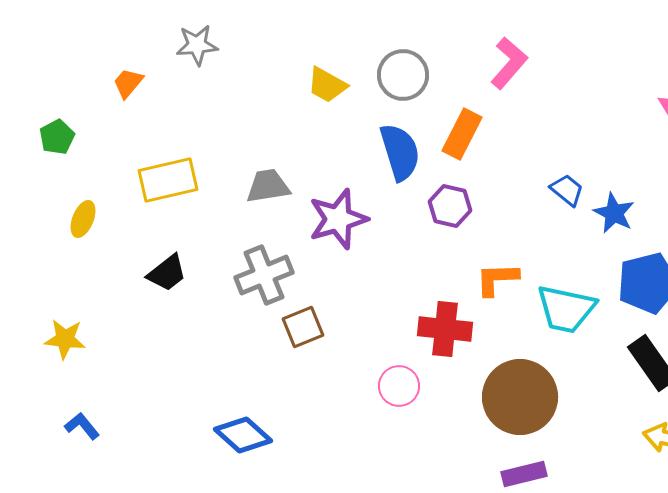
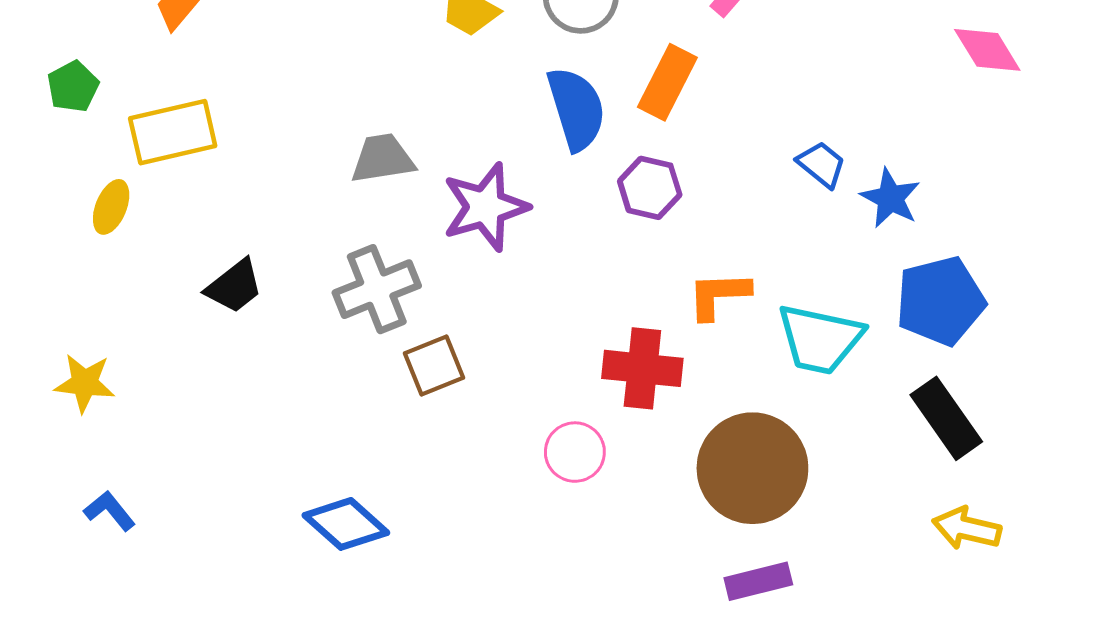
yellow rectangle: (168, 180) -> (173, 132), moved

